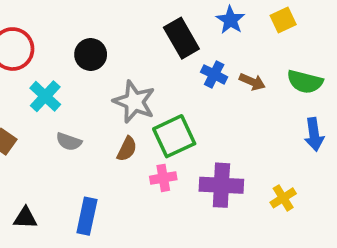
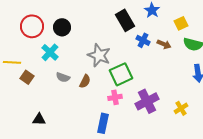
yellow square: (283, 20) -> (181, 23), moved
black circle: (91, 54) -> (62, 27), moved
brown semicircle: (127, 149) -> (85, 81), moved
purple cross: (221, 185) -> (147, 101), turned -30
blue rectangle: (87, 216) -> (103, 123), moved

